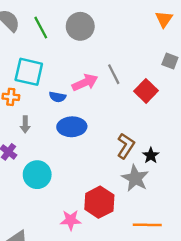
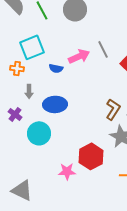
cyan square: (29, 72) -> (32, 47), turned -35
blue ellipse: (72, 127) -> (55, 104), moved

